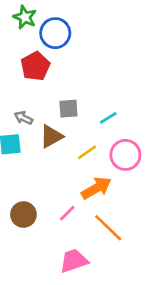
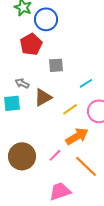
gray square: (68, 109) -> (56, 65), moved
brown circle: (23, 215) -> (22, 156), size x1.4

